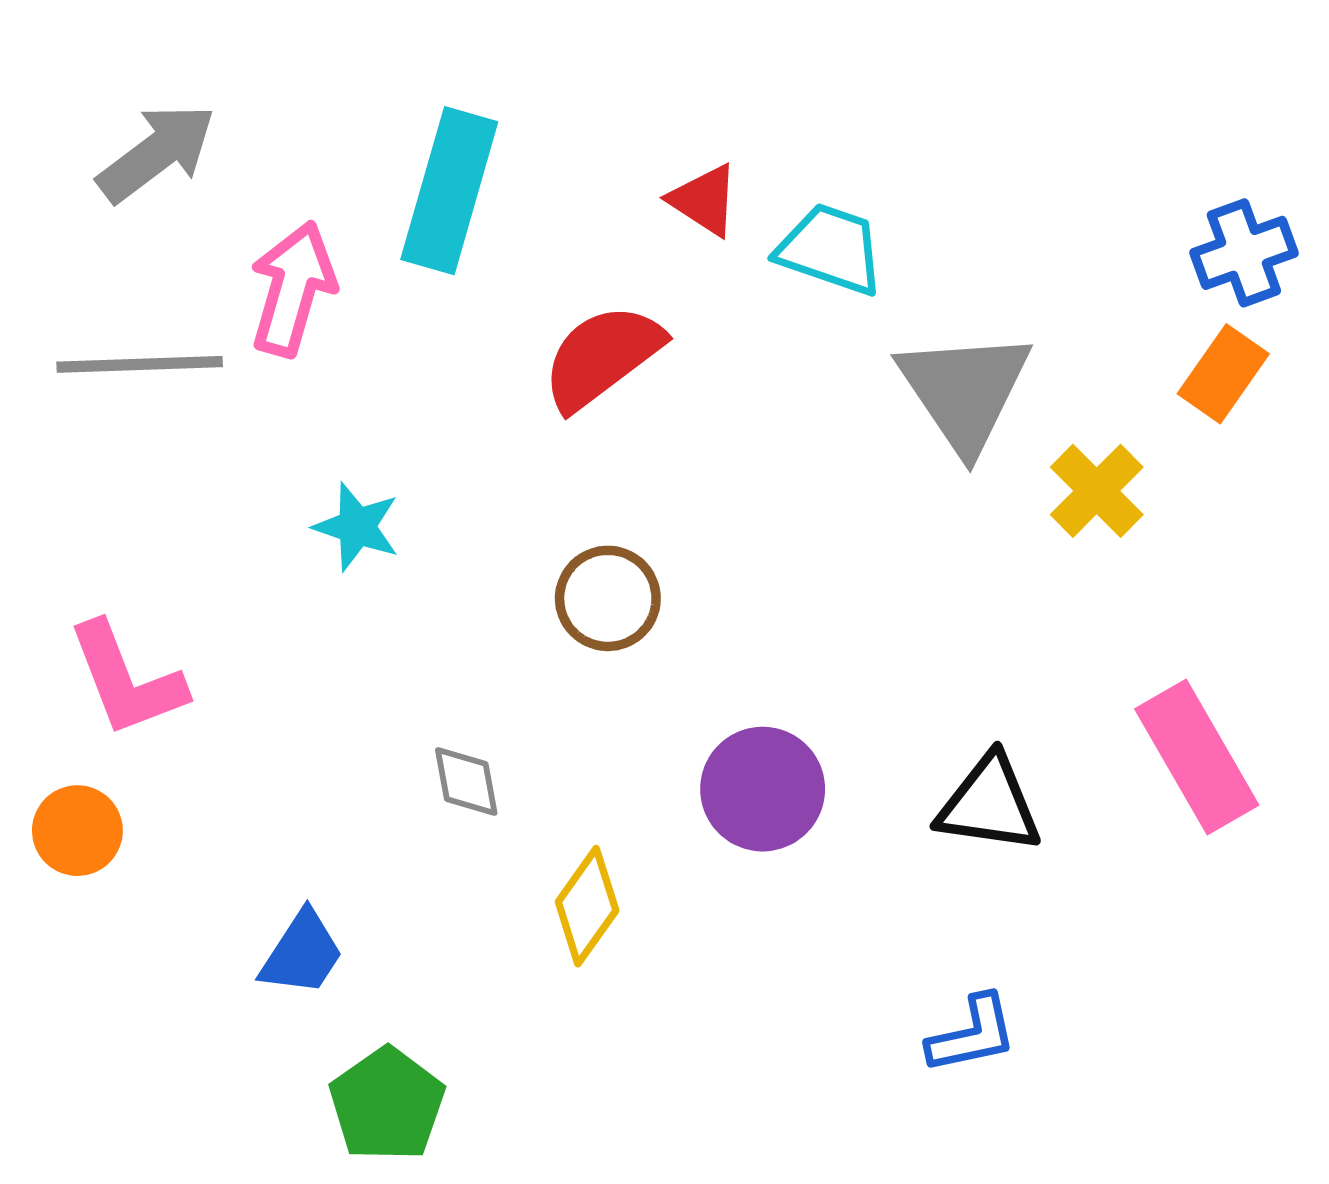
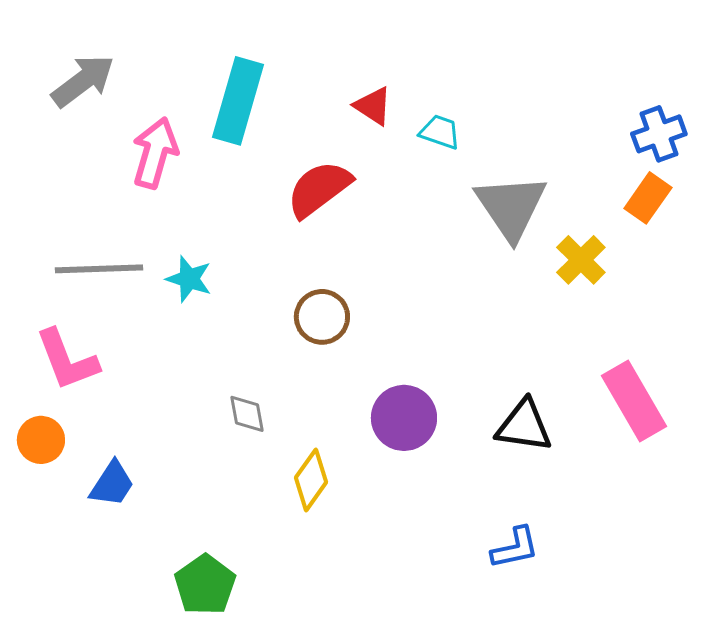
cyan trapezoid: (831, 249) -> (440, 132), size x0.7
gray line: (140, 364) -> (99, 269), moved
blue trapezoid: (302, 953) -> (112, 484), moved

